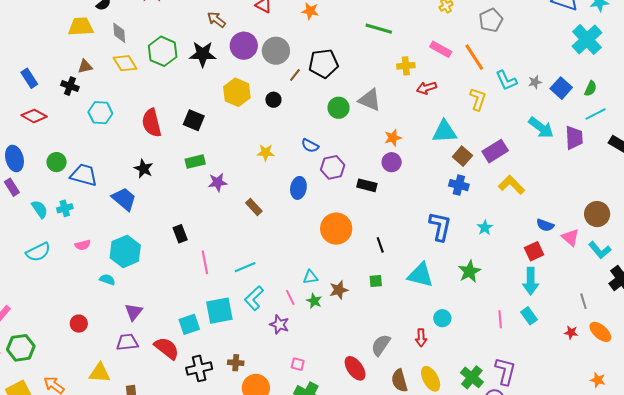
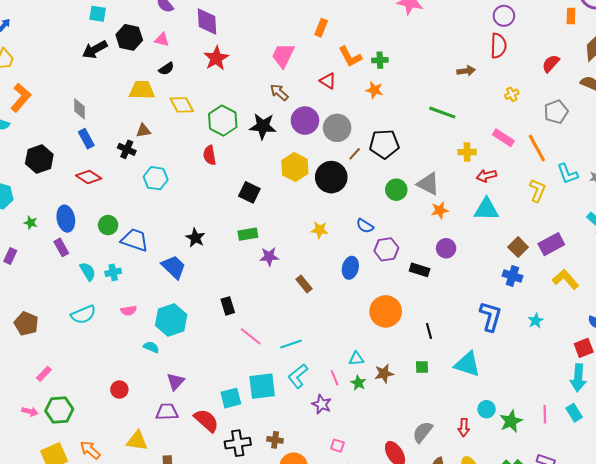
gray diamond: (119, 33) -> (80, 109), moved
yellow diamond: (125, 63) -> (182, 105), moved
black circle: (273, 100) -> (331, 177), size x2.0
red semicircle: (152, 123) -> (210, 155), moved, size x0.7
cyan triangle: (444, 132) -> (486, 209), moved
orange star: (393, 138) -> (440, 210), moved
pink line: (205, 262) -> (251, 336), turned -45
green star: (469, 271) -> (511, 421), moved

